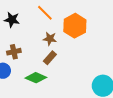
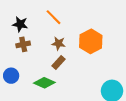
orange hexagon: (75, 26) -> (91, 41), moved
brown cross: (14, 52) -> (23, 44), moved

